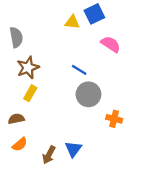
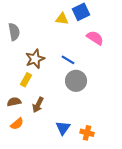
brown star: (28, 68) -> (35, 59), moved
orange cross: (114, 119) -> (87, 133), moved
brown arrow: (49, 155) -> (38, 105), moved

